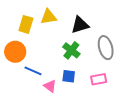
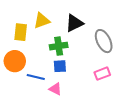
green cross: (71, 50) -> (59, 46), moved, turned -36
blue square: (69, 76) -> (60, 66), moved

